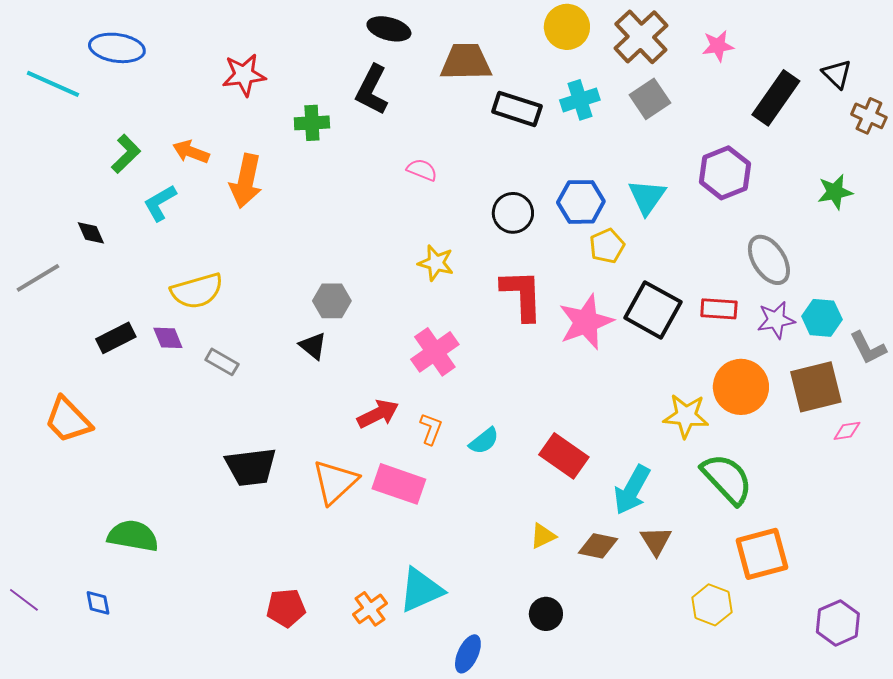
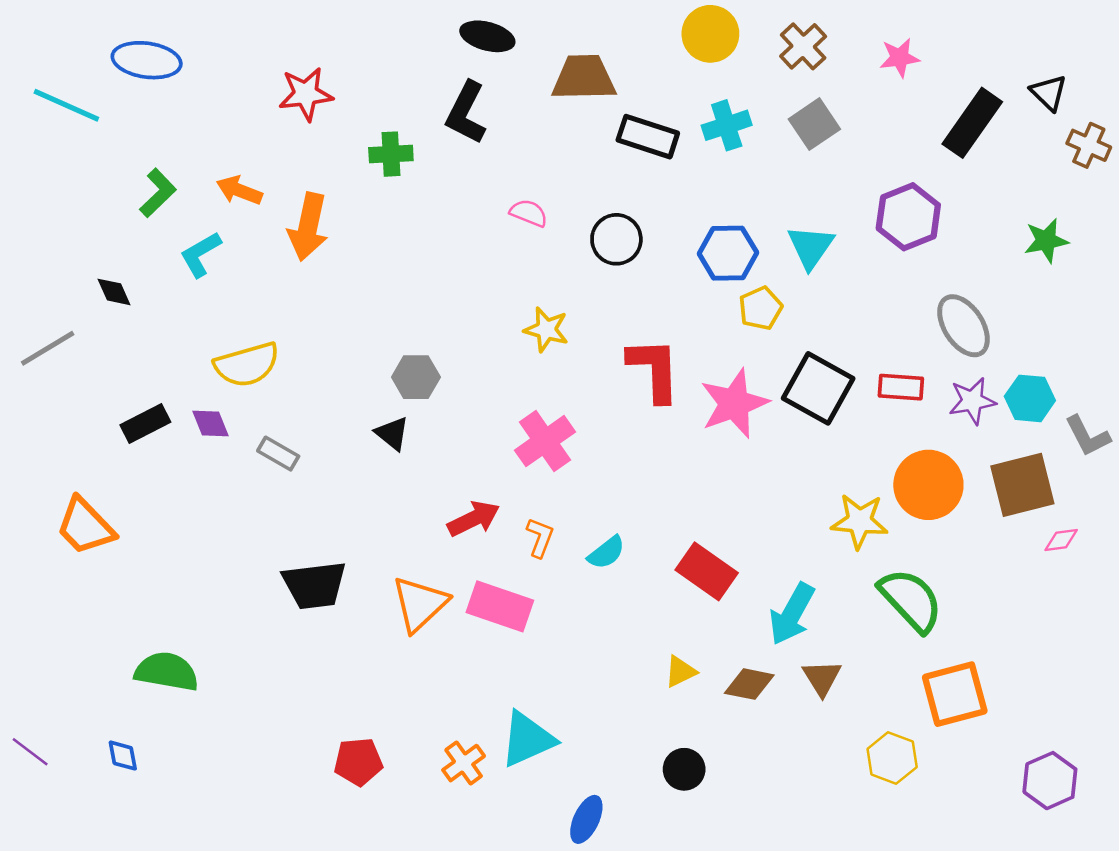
brown cross: (641, 37) -> (803, 46), size x0.7
black circle: (513, 213) -> (616, 239), moved

